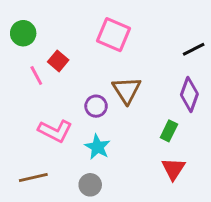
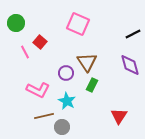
purple diamond: (189, 94) -> (130, 65), turned -35
green rectangle: (169, 131) -> (92, 85), moved
brown line: (33, 178) -> (44, 116), moved

